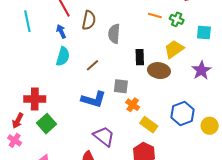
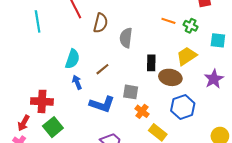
blue arrow: (61, 31) -> (77, 82), moved
blue hexagon: (182, 114) -> (183, 107), moved

